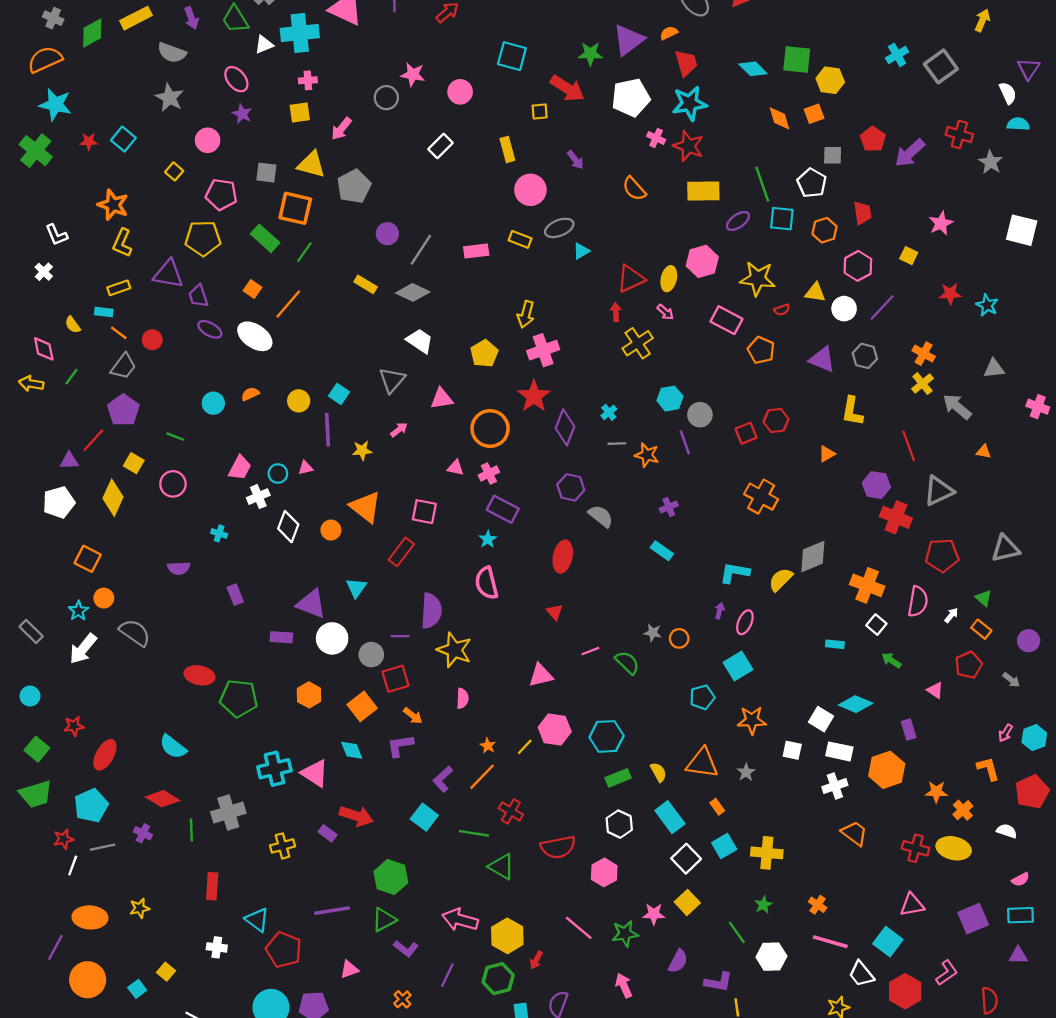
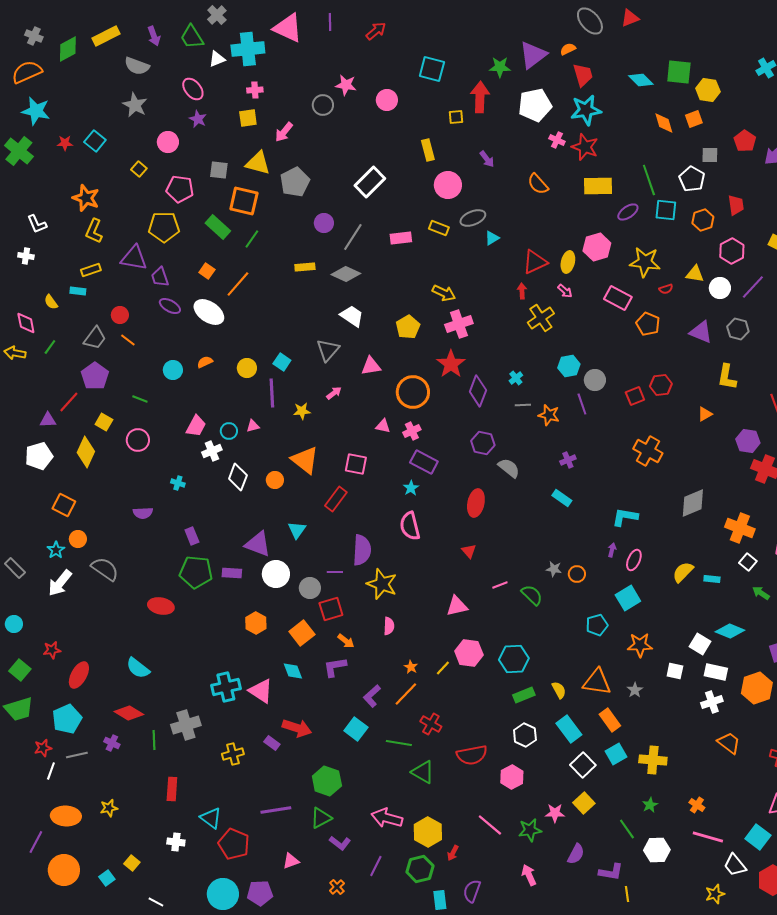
red arrow: (567, 88) -> (480, 97), turned -120
white rectangle: (440, 146) -> (370, 182), moved, size x1.4
white cross: (44, 272) -> (26, 256), turned -35
yellow rectangle: (366, 284) -> (305, 267), turned -36
yellow arrow: (526, 314) -> (444, 293), turned -80
orange line: (119, 333) -> (128, 340), moved
yellow semicircle: (781, 580) -> (683, 572), moved
green pentagon: (239, 698) -> (196, 572), moved
orange rectangle: (717, 807) -> (610, 720), size x1.6

